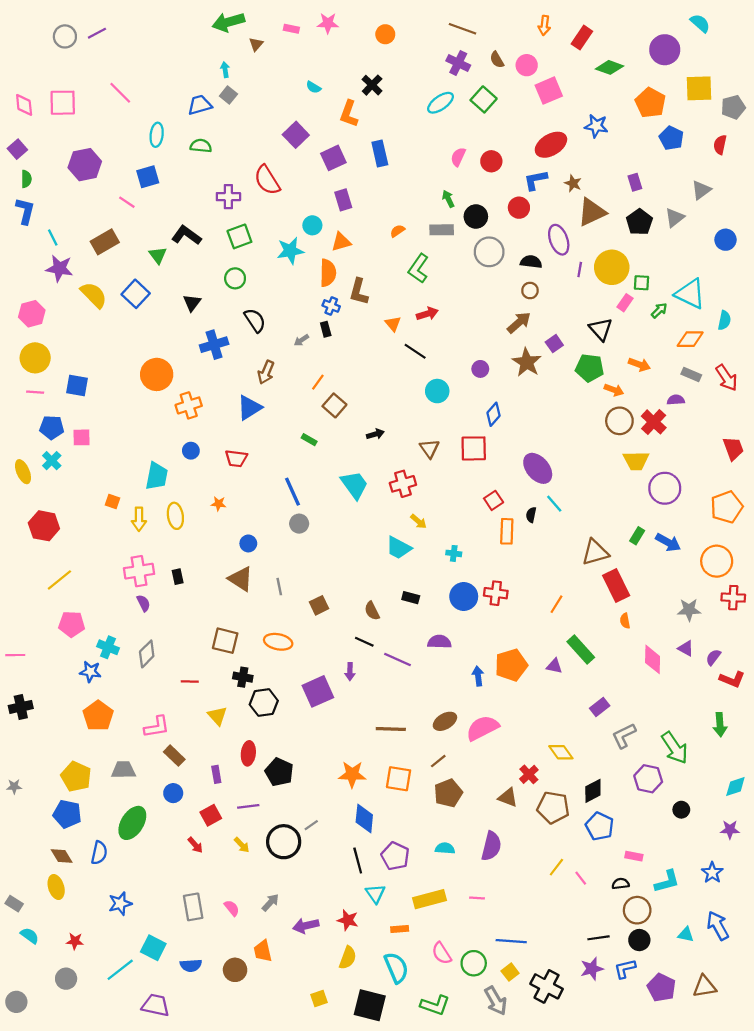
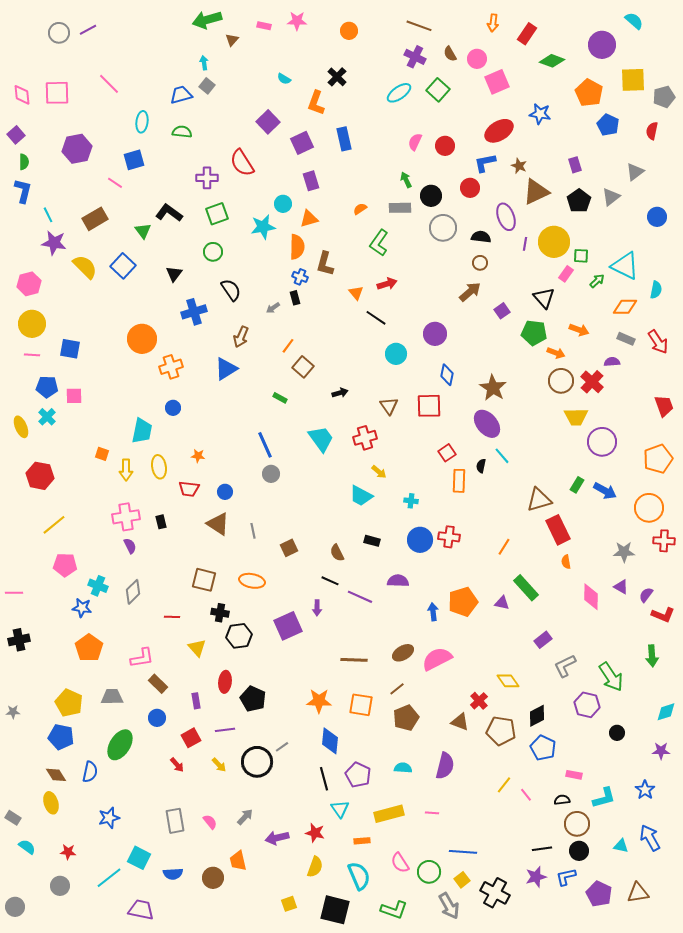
brown star: (527, 362) -> (493, 388), moved
purple circle: (480, 369) -> (435, 334), size x1.5
blue diamond: (494, 414) -> (447, 375), turned -30
red trapezoid: (236, 458) -> (189, 489), moved

